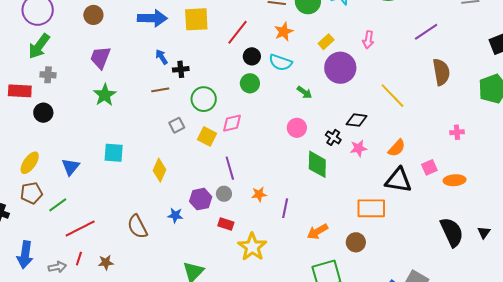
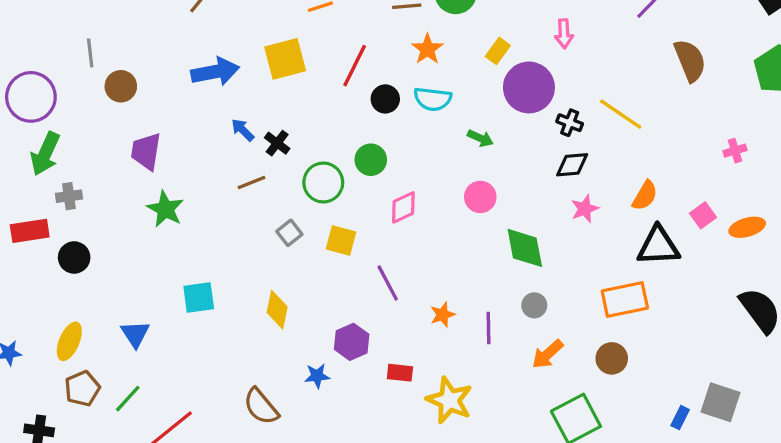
black cross: (181, 69) -> (277, 143), turned -35
green circle: (250, 83) -> (371, 160), moved
pink diamond: (232, 123) -> (403, 207), moved
black cross: (333, 137) -> (570, 123), moved
gray circle: (224, 194) -> (534, 305), moved

